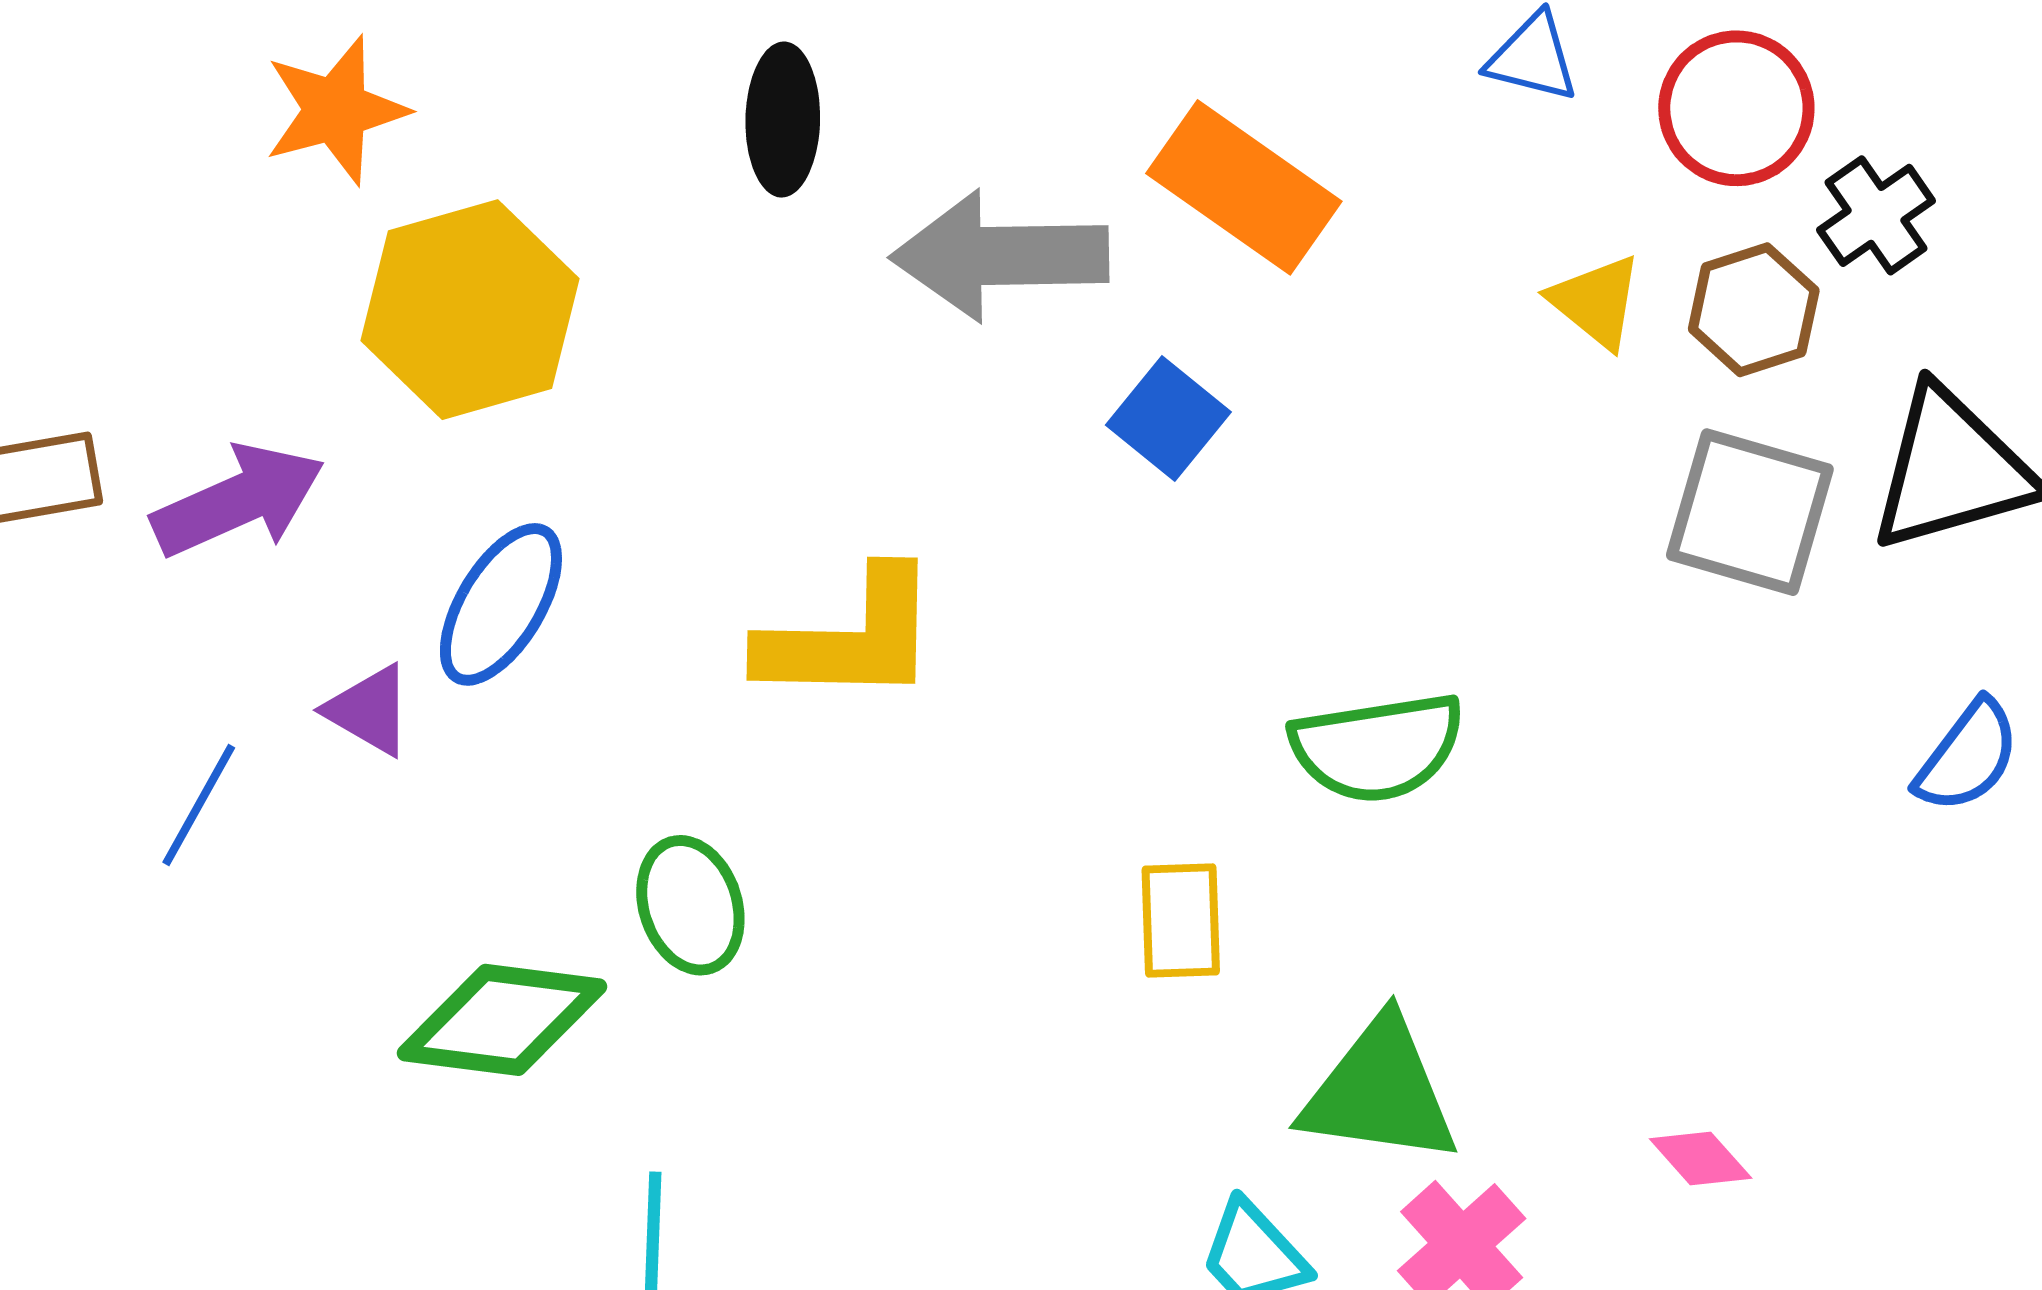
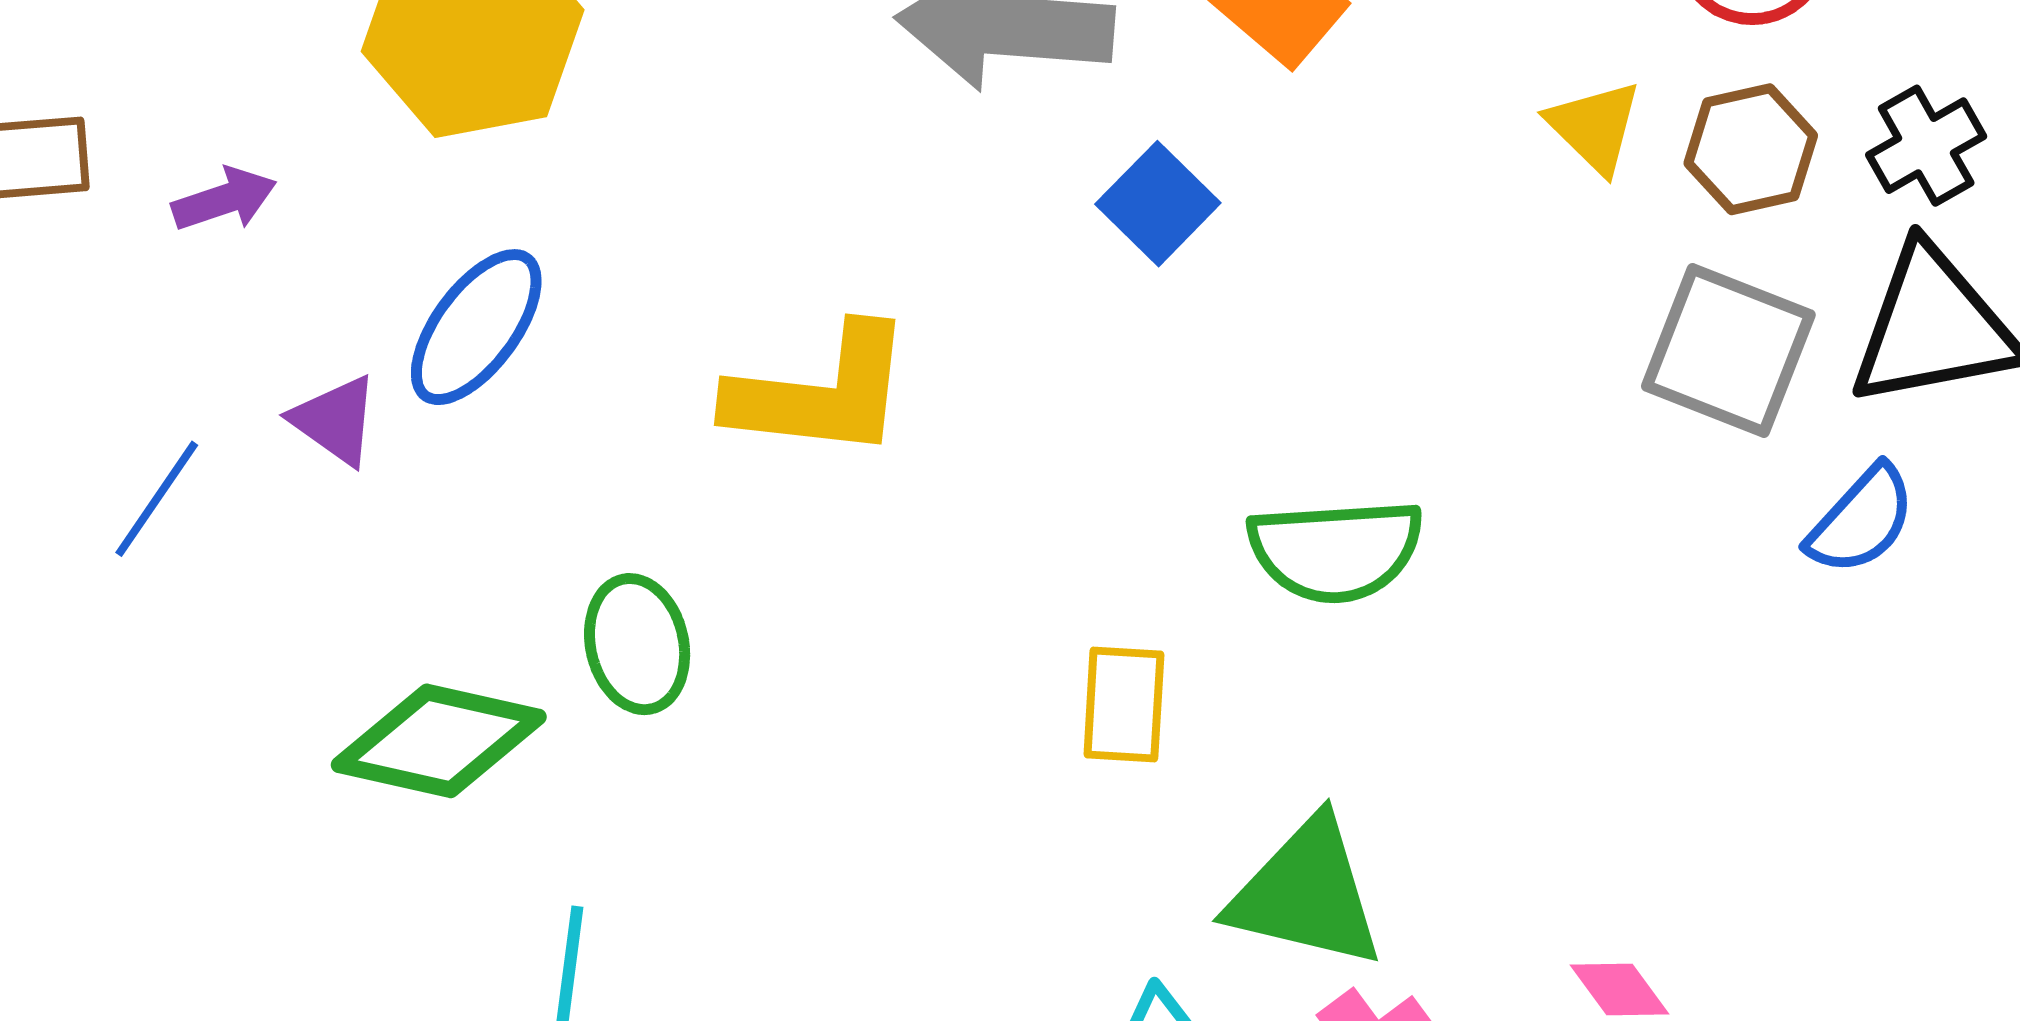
black cross: (1876, 215) -> (1926, 146), moved
purple arrow: (238, 501) -> (224, 199), size x0.6
blue semicircle: (1968, 756) -> (1861, 520), moved

